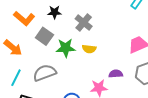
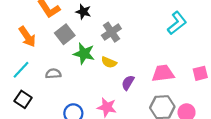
gray semicircle: (45, 73) -> (53, 74), size x0.6
purple semicircle: (116, 74) -> (128, 83), moved, turned -72

